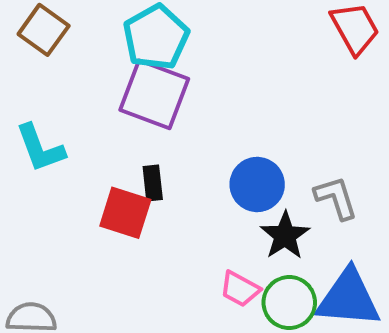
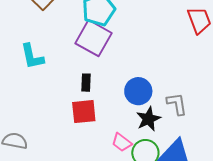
red square: (125, 213) -> (84, 112), moved, turned -32

